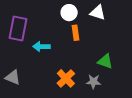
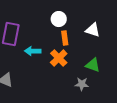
white triangle: (98, 13) -> (93, 30), moved
orange cross: (66, 78) -> (59, 58), moved

